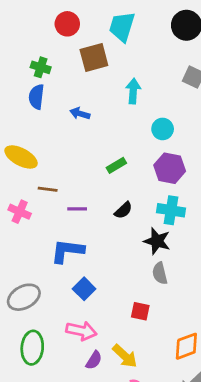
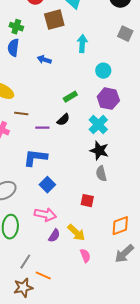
black semicircle: (123, 210) -> (63, 120), moved
cyan cross: (171, 210) -> (98, 125), moved, turned 36

